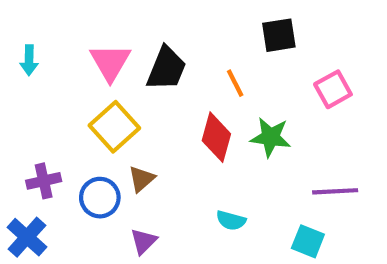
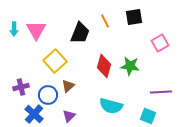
pink triangle: (110, 62) -> (36, 30), moved
orange line: (235, 83) -> (105, 21), moved
cyan semicircle: (231, 220) -> (111, 106), size x1.6
blue cross: (27, 237) -> (34, 114), moved

